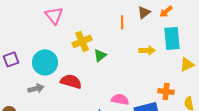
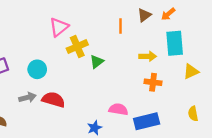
pink triangle: (54, 15) -> (59, 27), moved, turned 30
cyan circle: (45, 62) -> (37, 69), size x0.7
red semicircle: (71, 81) -> (53, 100), moved
orange cross: (166, 91) -> (153, 82), moved

